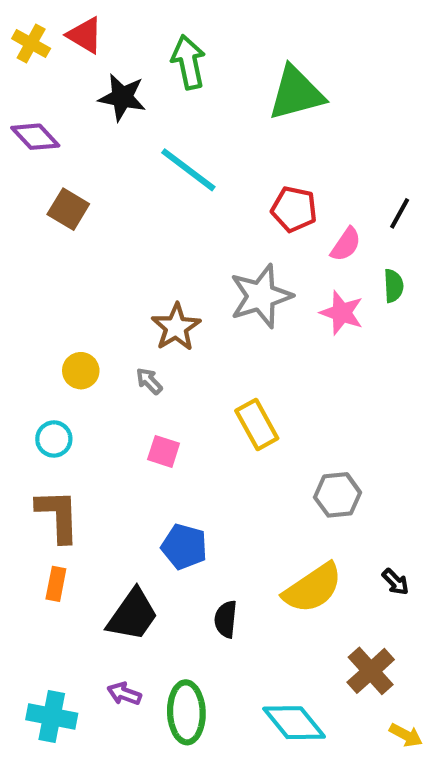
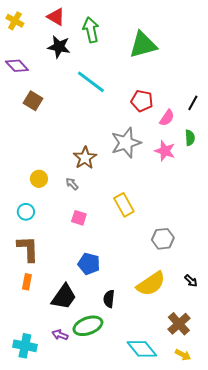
red triangle: (85, 35) -> (56, 17), moved
green ellipse: (186, 712) -> (88, 326), moved, turned 72
yellow arrow: (406, 735) -> (183, 355), moved

